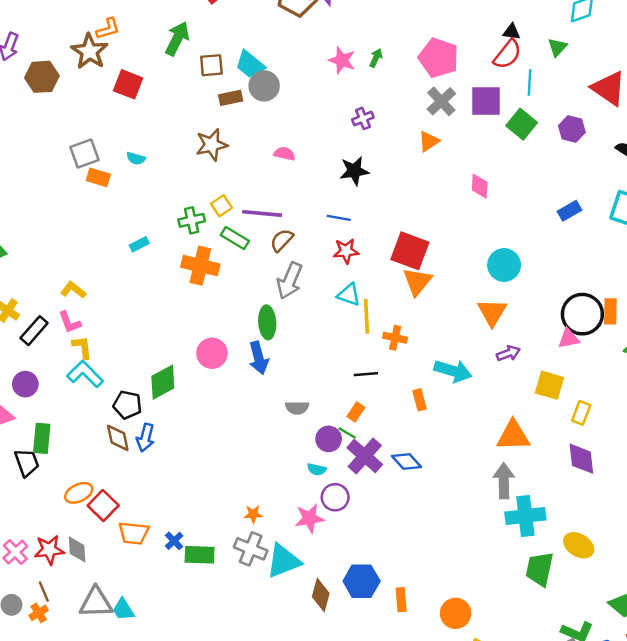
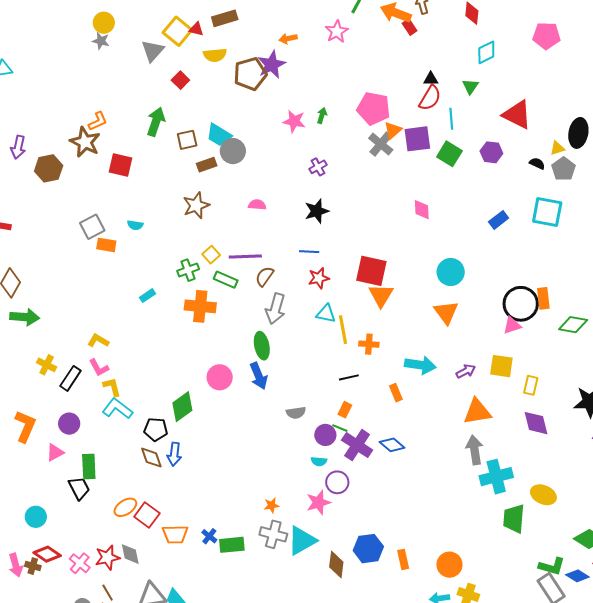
orange triangle: (429, 141) -> (393, 130), moved
purple arrow: (508, 353) -> (466, 371), moved

